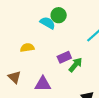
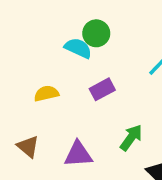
purple rectangle: (64, 57) -> (102, 89), moved
green arrow: (75, 65) -> (131, 138), moved

